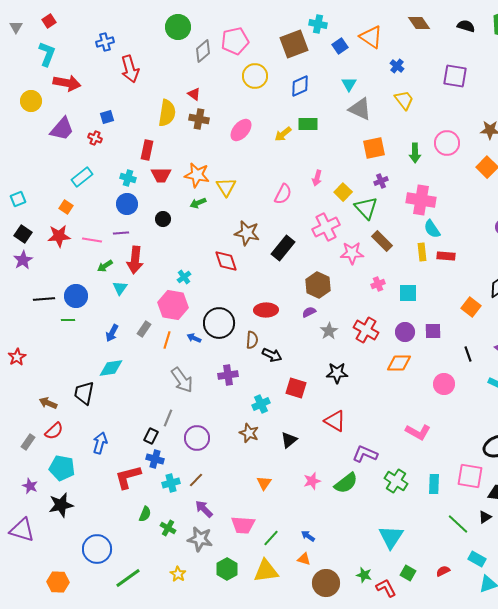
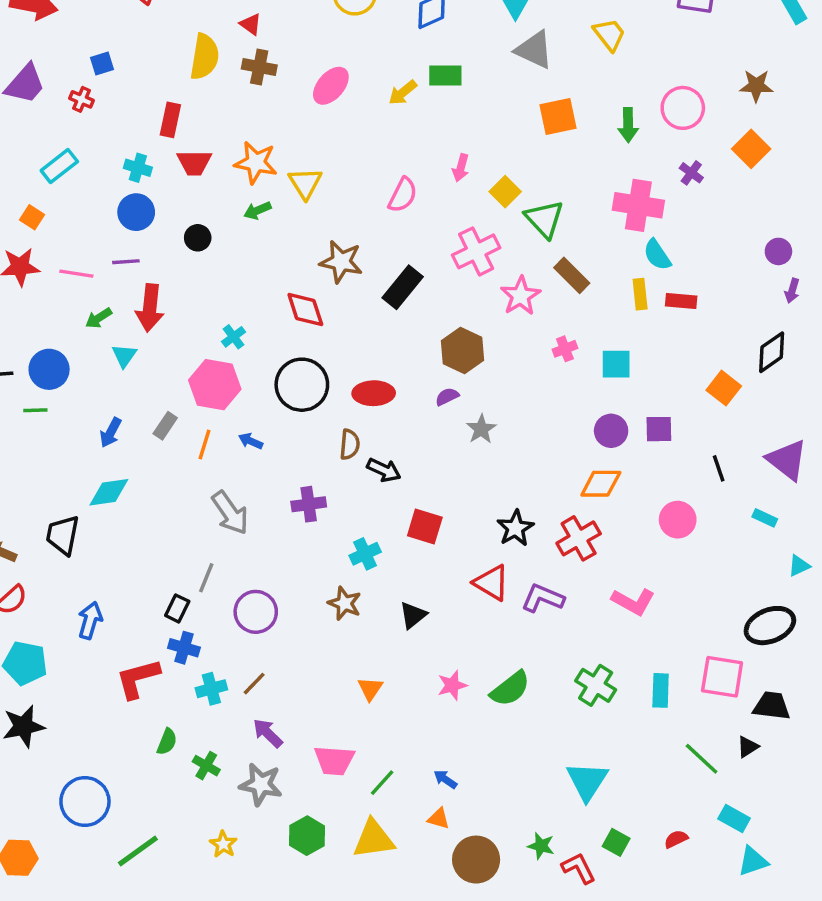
purple cross: (381, 181) -> (691, 173), moved, turned -32
pink star: (352, 253) -> (521, 296), turned -30
black circle: (219, 323) -> (302, 385), moved
red cross: (366, 330) -> (579, 538), moved, turned 30
black star: (337, 373) -> (515, 528), moved, turned -30
purple L-shape: (365, 454) -> (543, 598), moved

